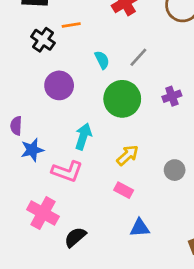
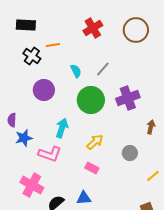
purple cross: (172, 96) -> (128, 98), size x1.6
blue triangle: (140, 228) -> (84, 198), moved

